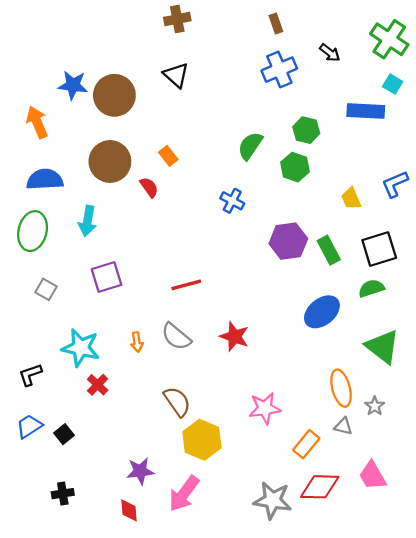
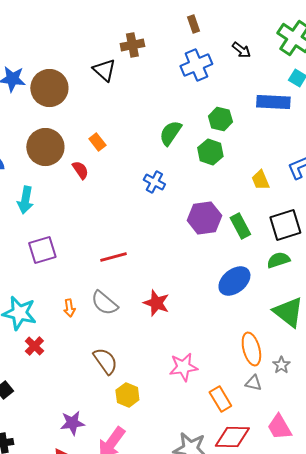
brown cross: (177, 19) -> (132, 45), moved
yellow hexagon: (202, 440) -> (127, 395), size x0.7
orange rectangle: (306, 444) -> (220, 399), turned -70

